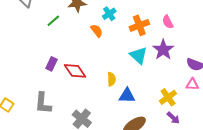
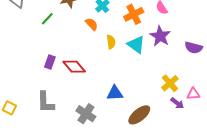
yellow semicircle: (111, 79) -> (111, 42), moved
pink triangle: (192, 84) -> (193, 94), moved
blue triangle: (127, 96) -> (115, 93), moved

